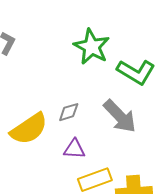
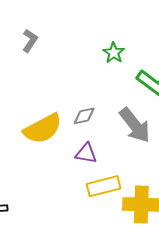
green star: (92, 47) -> (114, 53), size x0.6

